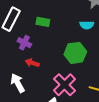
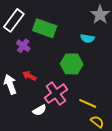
green rectangle: (43, 22) -> (45, 28), size x1.6
red arrow: (32, 63) -> (29, 76), moved

